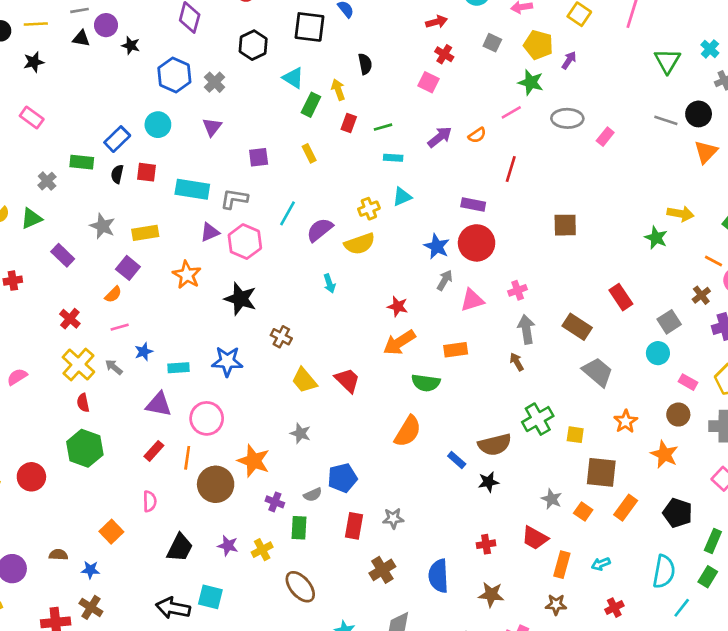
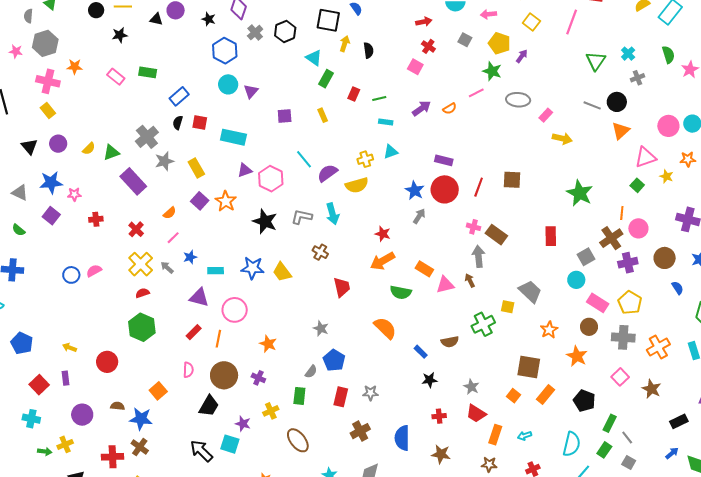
black star: (131, 45) -> (209, 19), moved
gray cross: (215, 82) -> (255, 33), moved
yellow arrow: (338, 90) -> (345, 44), moved, turned 35
cyan circle: (158, 125) -> (228, 84), moved
green rectangle: (82, 162) -> (148, 72), moved
red line: (511, 169) -> (479, 187), moved
gray cross: (47, 181) -> (147, 137), moved, size x1.6
gray L-shape: (234, 199) -> (302, 217), moved
cyan line: (288, 213) -> (304, 159), turned -72
yellow arrow: (681, 214) -> (562, 139), moved
gray star: (103, 226) -> (164, 161), turned 30
yellow rectangle: (145, 233) -> (196, 168), turned 66
green star: (656, 238) -> (580, 193), size x1.5
purple rectangle: (63, 255) -> (133, 181), size x1.5
orange line: (713, 261) -> (622, 213), turned 64
purple square: (128, 268) -> (200, 201), moved
red cross: (13, 281) -> (96, 219), moved
cyan arrow: (329, 283) -> (333, 214), size x1.5
pink cross: (518, 290) -> (473, 227), turned 32
brown cross: (701, 295) -> (611, 238), size x1.6
red rectangle: (621, 297) -> (551, 236), turned 30
pink triangle: (472, 300) -> (445, 285), moved
pink line: (120, 327) -> (173, 238), turned -32
brown rectangle: (577, 327) -> (496, 235), moved
brown cross: (281, 337) -> (320, 252), moved
orange rectangle: (456, 350) -> (424, 269), turned 36
yellow trapezoid: (304, 380) -> (282, 272), moved
red trapezoid: (347, 380) -> (342, 287), turned 30
pink rectangle: (688, 382) -> (598, 303), size x1.5
red semicircle: (83, 403) -> (142, 293), turned 80
orange semicircle: (408, 431) -> (385, 328), turned -80
gray star: (300, 433) -> (321, 328), moved
yellow square: (575, 435) -> (508, 307), moved
brown semicircle: (495, 445) -> (450, 342), size x0.7
orange star: (254, 461) -> (268, 344), size x0.7
red circle: (31, 477) -> (107, 362), moved
blue pentagon: (342, 478) -> (334, 360), turned -30
black star: (488, 482) -> (429, 380), moved
brown circle: (216, 484) -> (224, 375), moved
gray semicircle: (313, 495) -> (311, 372), turned -32
gray star: (552, 499) -> (471, 387), moved
purple cross: (275, 502) -> (258, 378), moved
purple star: (228, 546) -> (243, 424), moved
blue star: (90, 570) -> (141, 419), size x1.6
black arrow: (173, 608) -> (201, 451), turned 30

